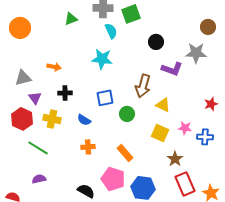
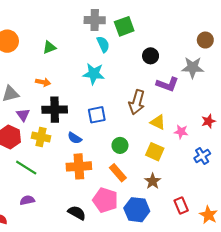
green triangle: (71, 19) -> (49, 47), moved
black cross: (65, 93) -> (55, 110), size x1.6
green circle: (127, 114) -> (120, 145), moved
pink star: (185, 128) -> (181, 132), moved
blue cross: (205, 137) -> (202, 156), turned -35
orange cross: (88, 147) -> (79, 166), size x1.6
brown star: (175, 159) -> (153, 181), moved
red rectangle: (185, 184) -> (181, 205), size x0.7

